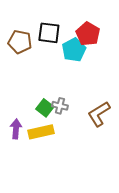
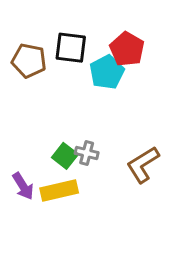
purple arrow: (16, 129) -> (23, 186), turned 144

